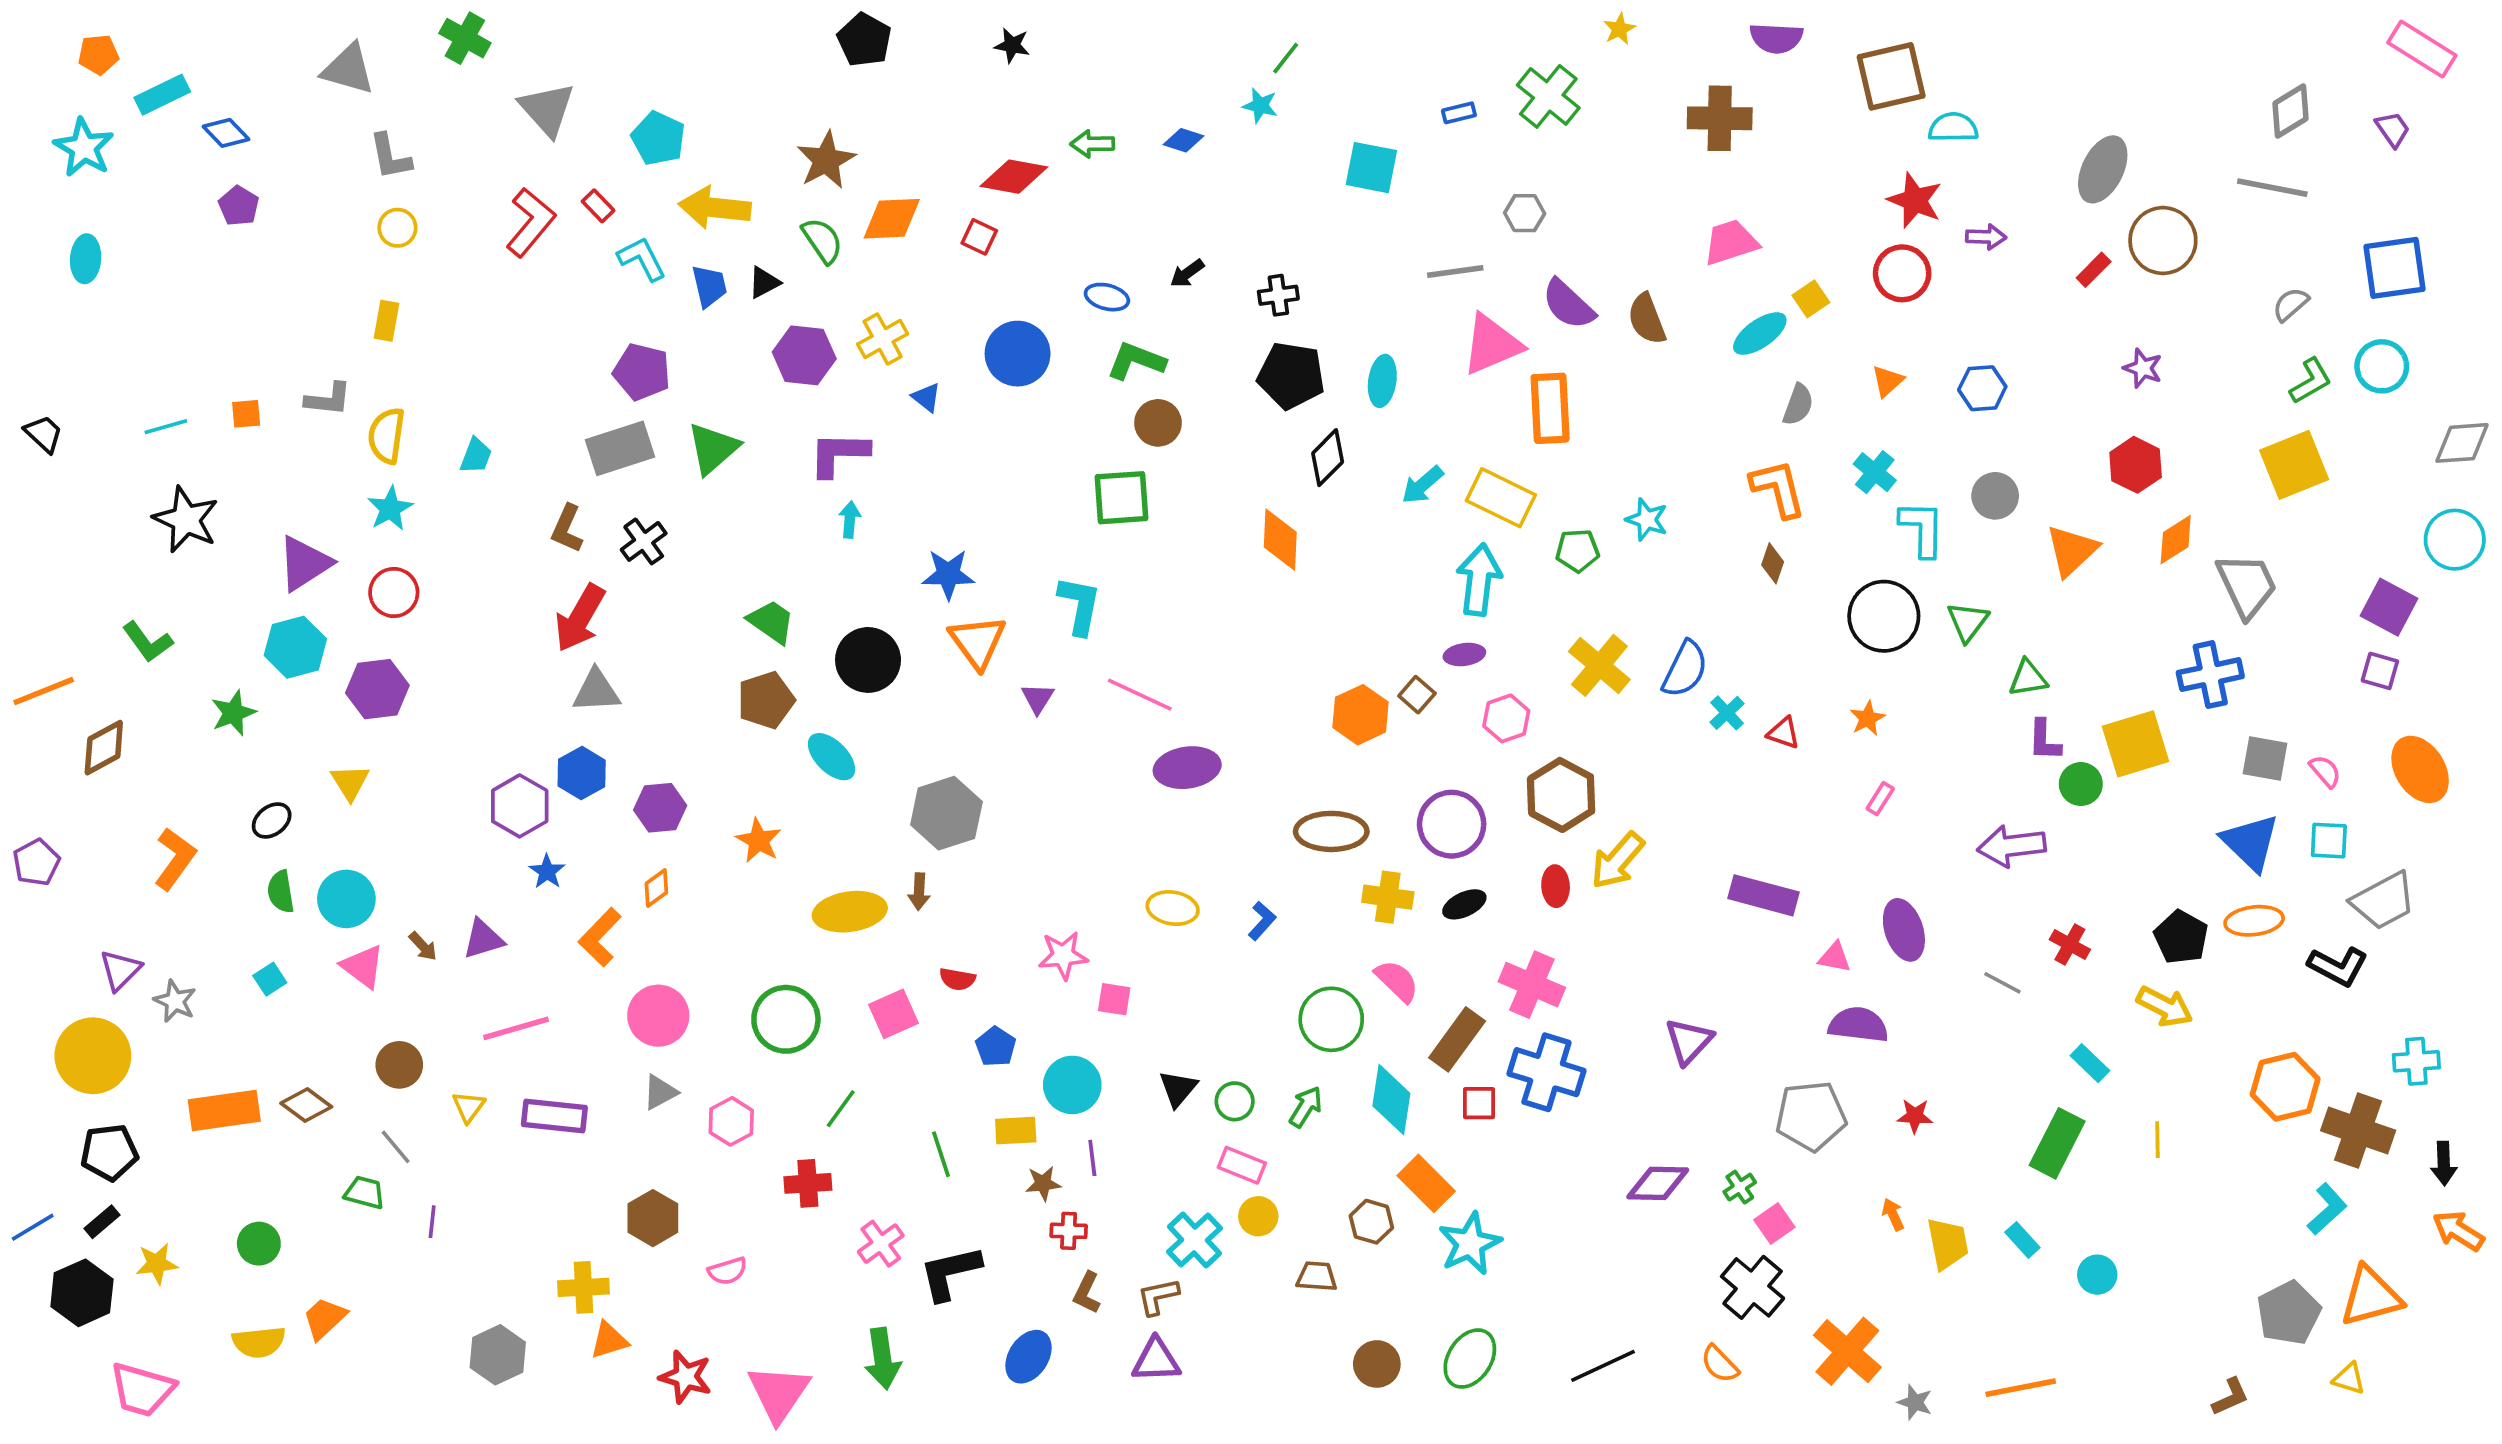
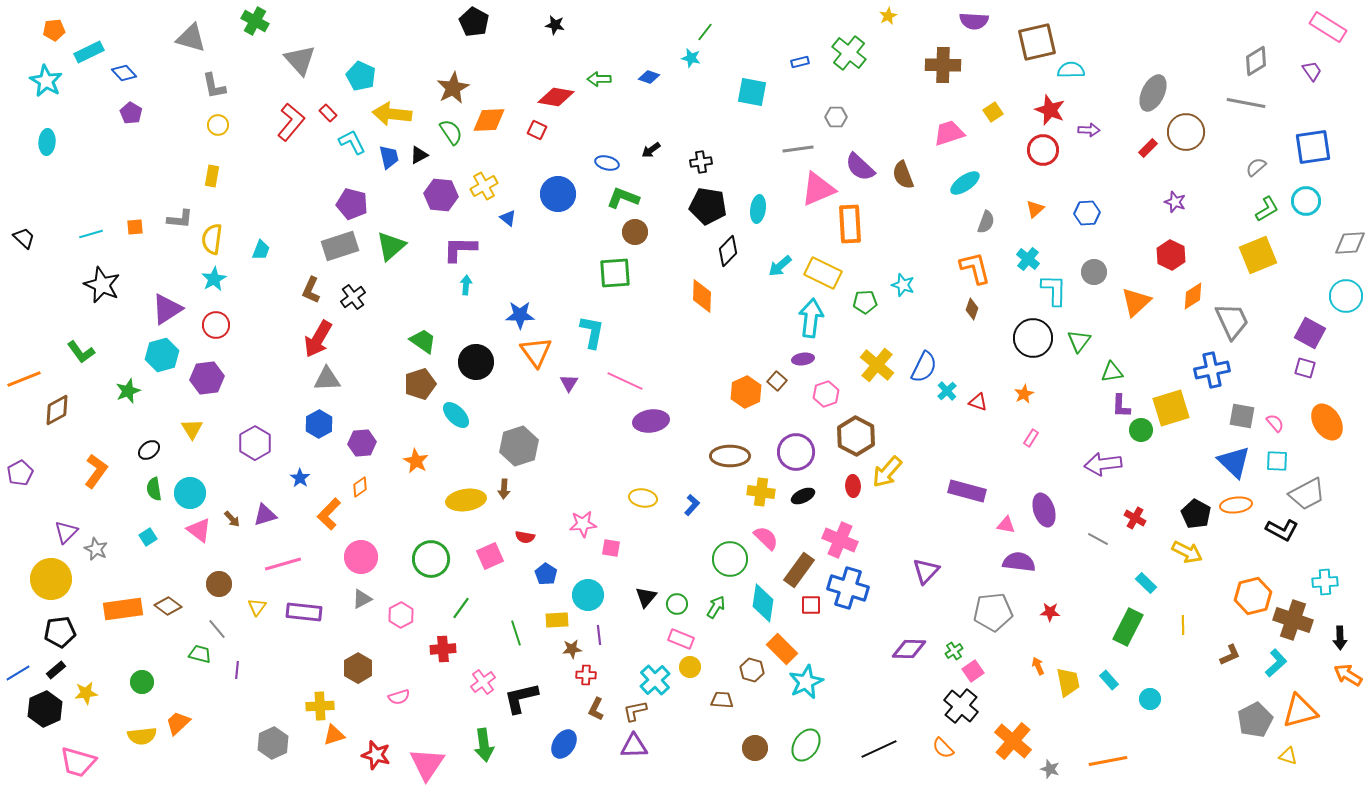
yellow square: (1811, 299) -> (993, 112), moved
purple hexagon: (520, 806) -> (255, 443), moved
brown L-shape: (2230, 1397) -> (1230, 655), moved

